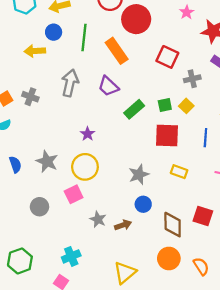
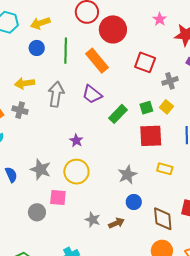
yellow arrow: (35, 51) -> (25, 83), moved
pink square: (74, 194) -> (58, 198), moved, turned 36

